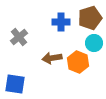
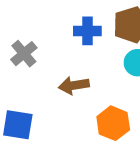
orange hexagon: (78, 62) -> (113, 123), moved

